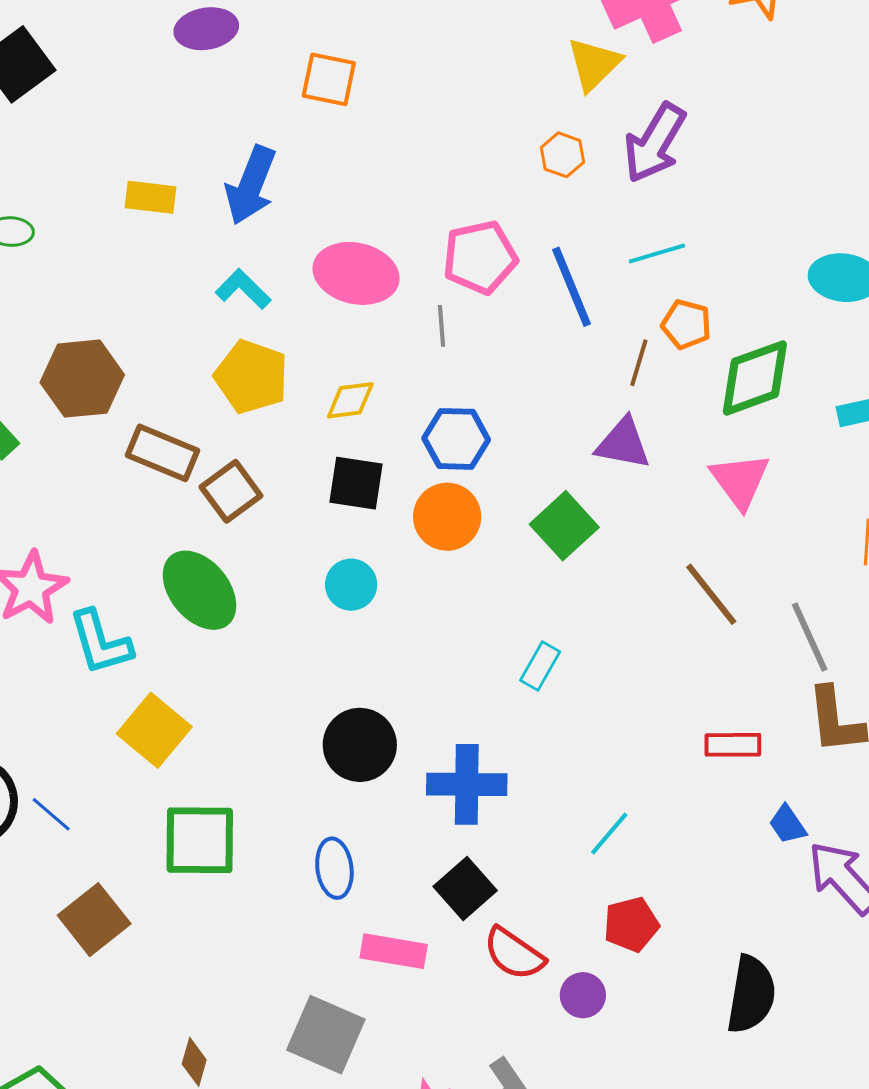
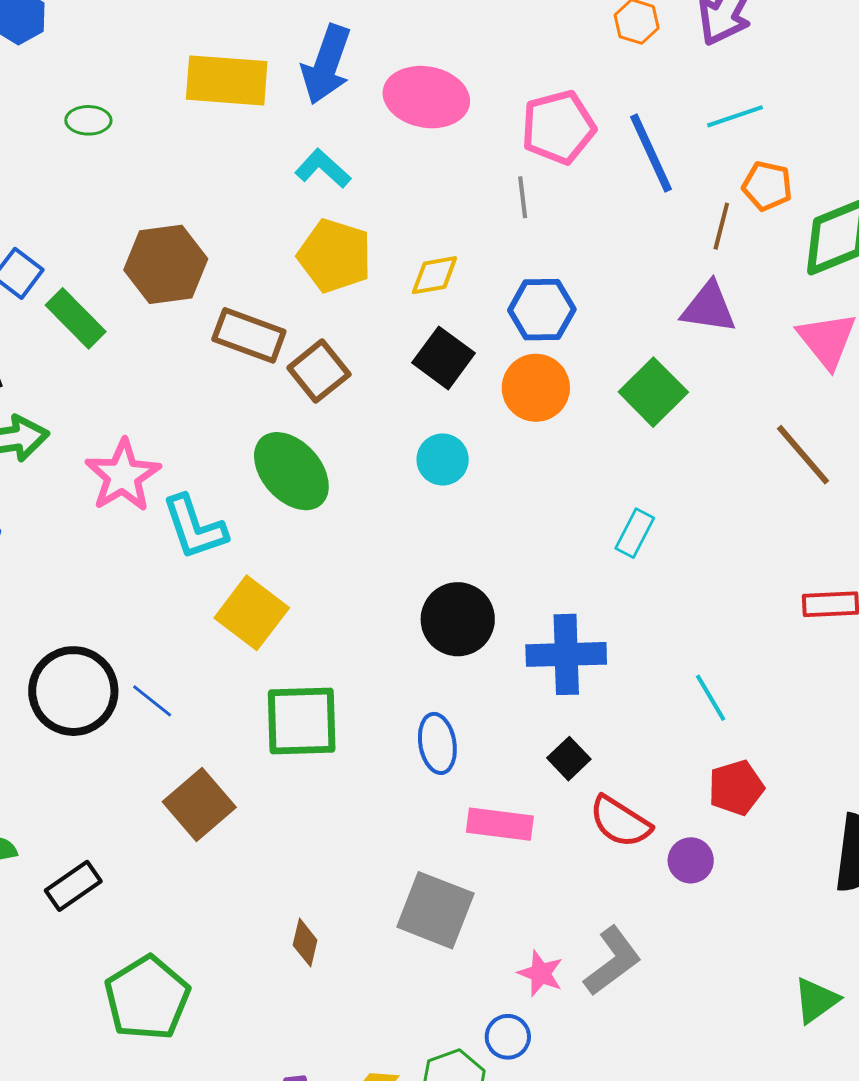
yellow rectangle: (151, 197) -> (227, 80), size x1.6
pink ellipse: (356, 273) -> (426, 97), moved
black square: (356, 483) -> (444, 358), turned 30
cyan line: (609, 833) -> (711, 698), turned -69
black square: (465, 888) -> (569, 759), size x0.7

